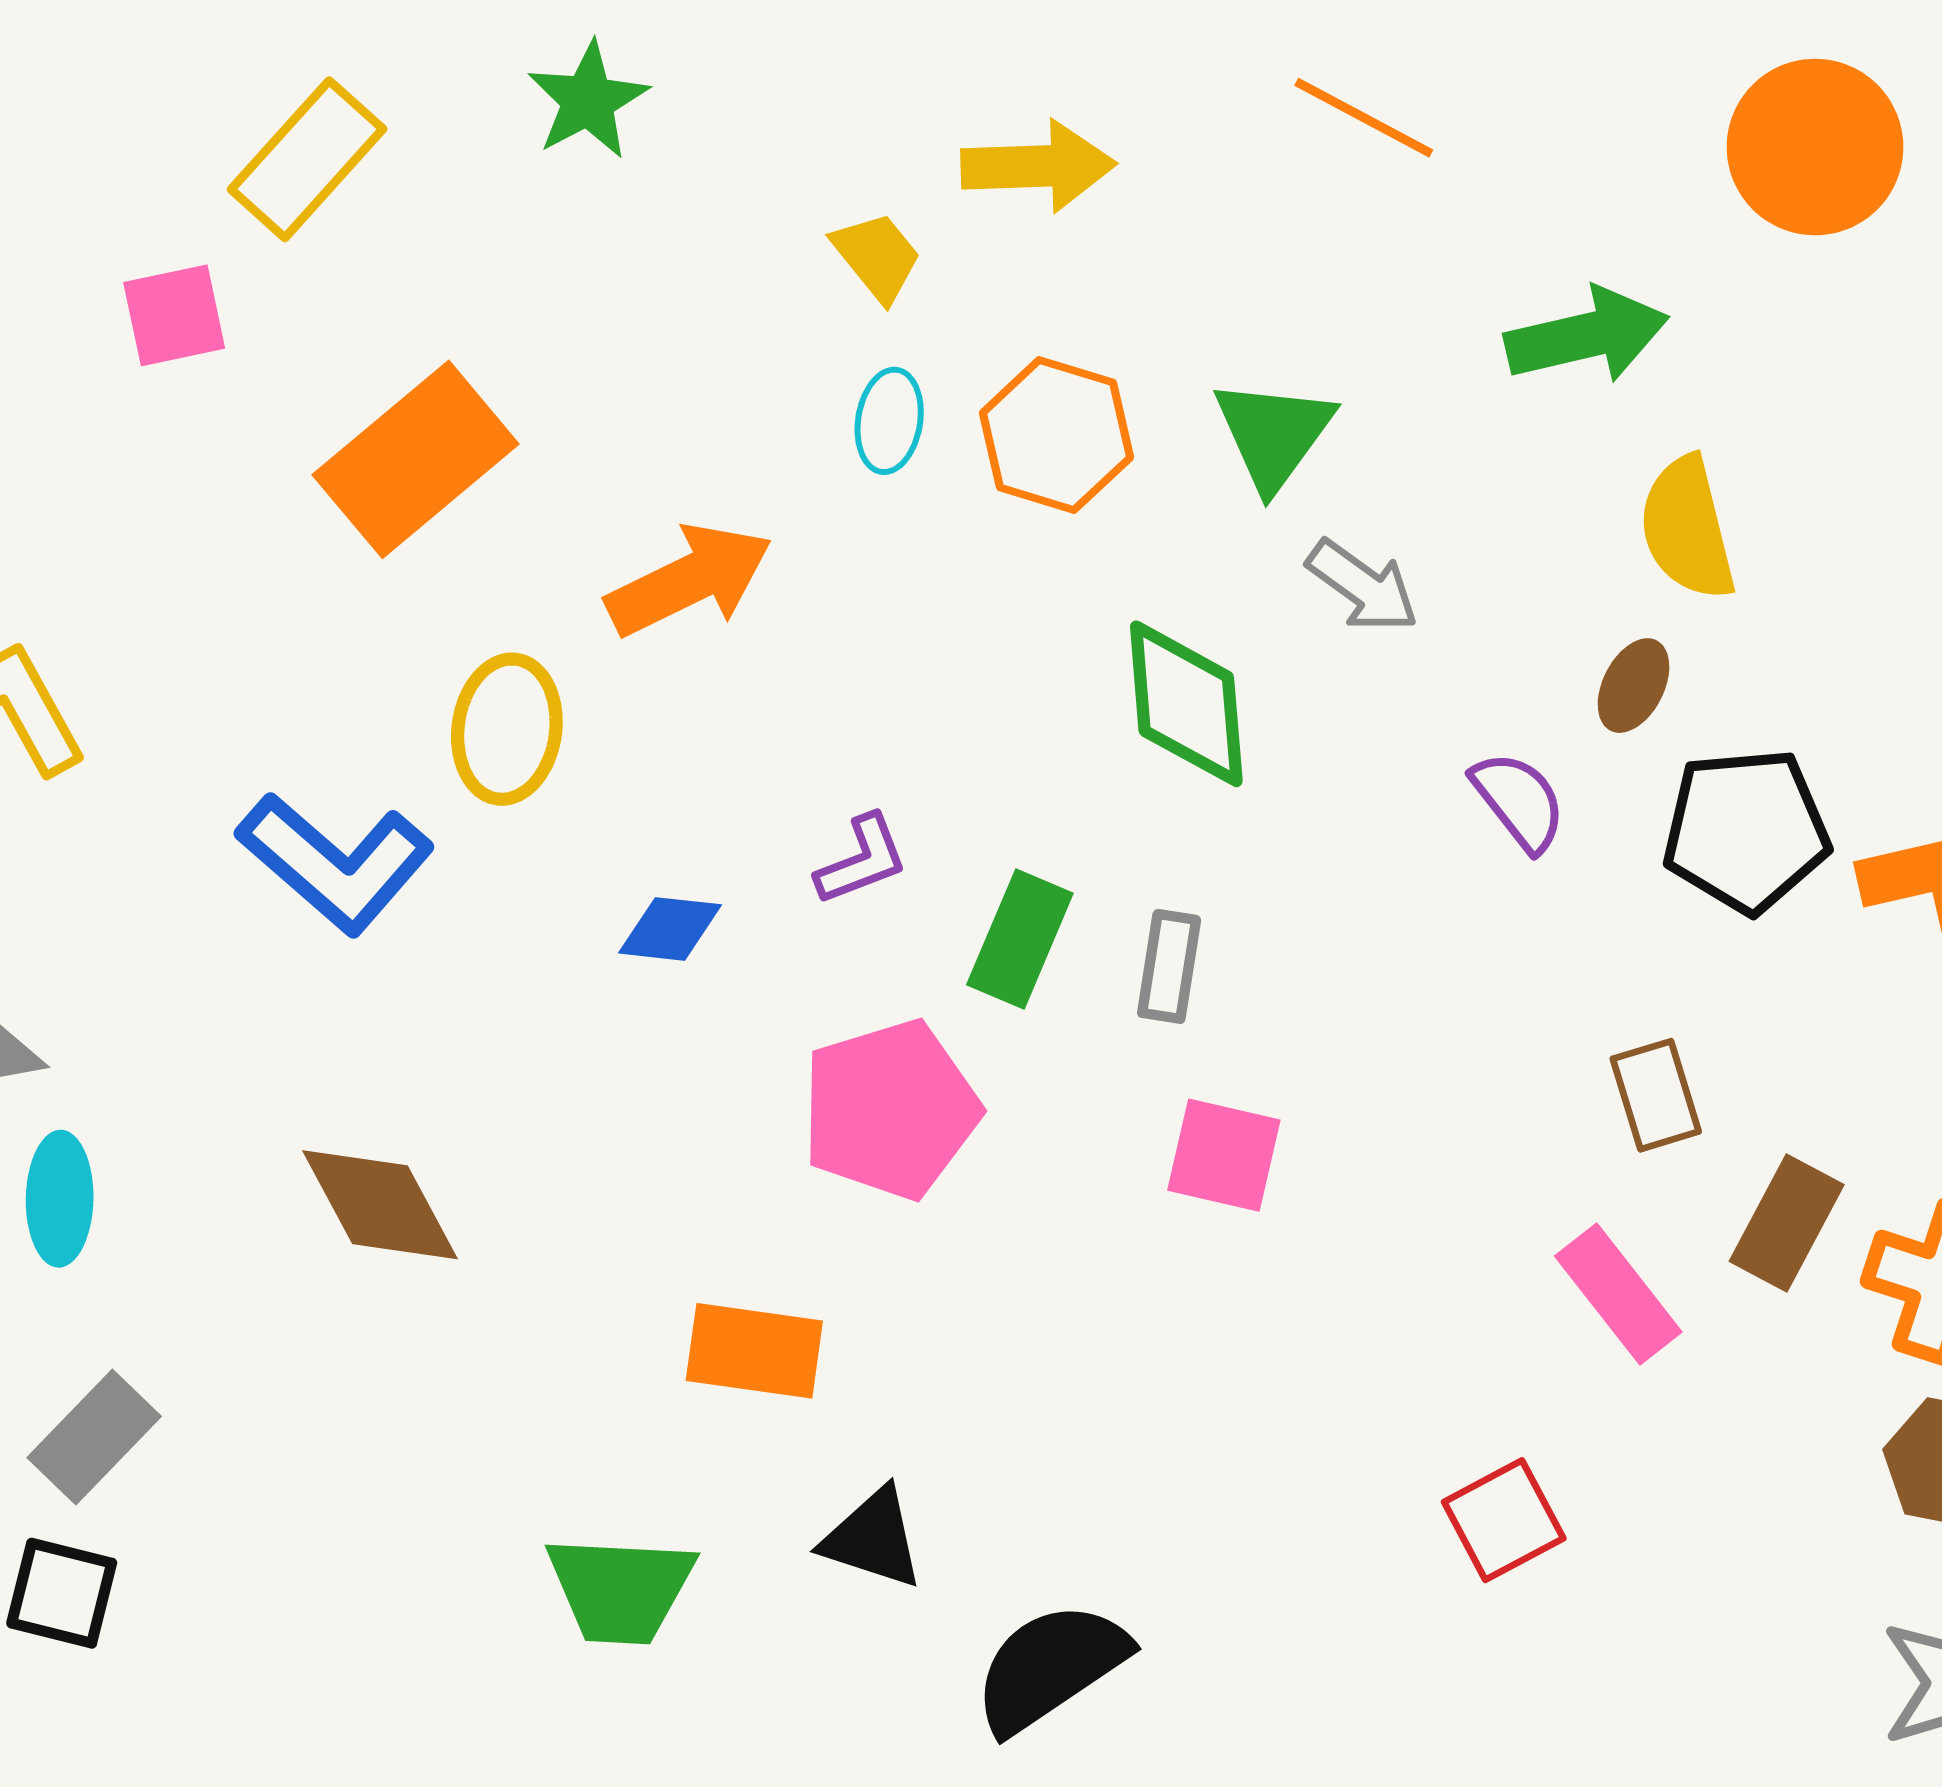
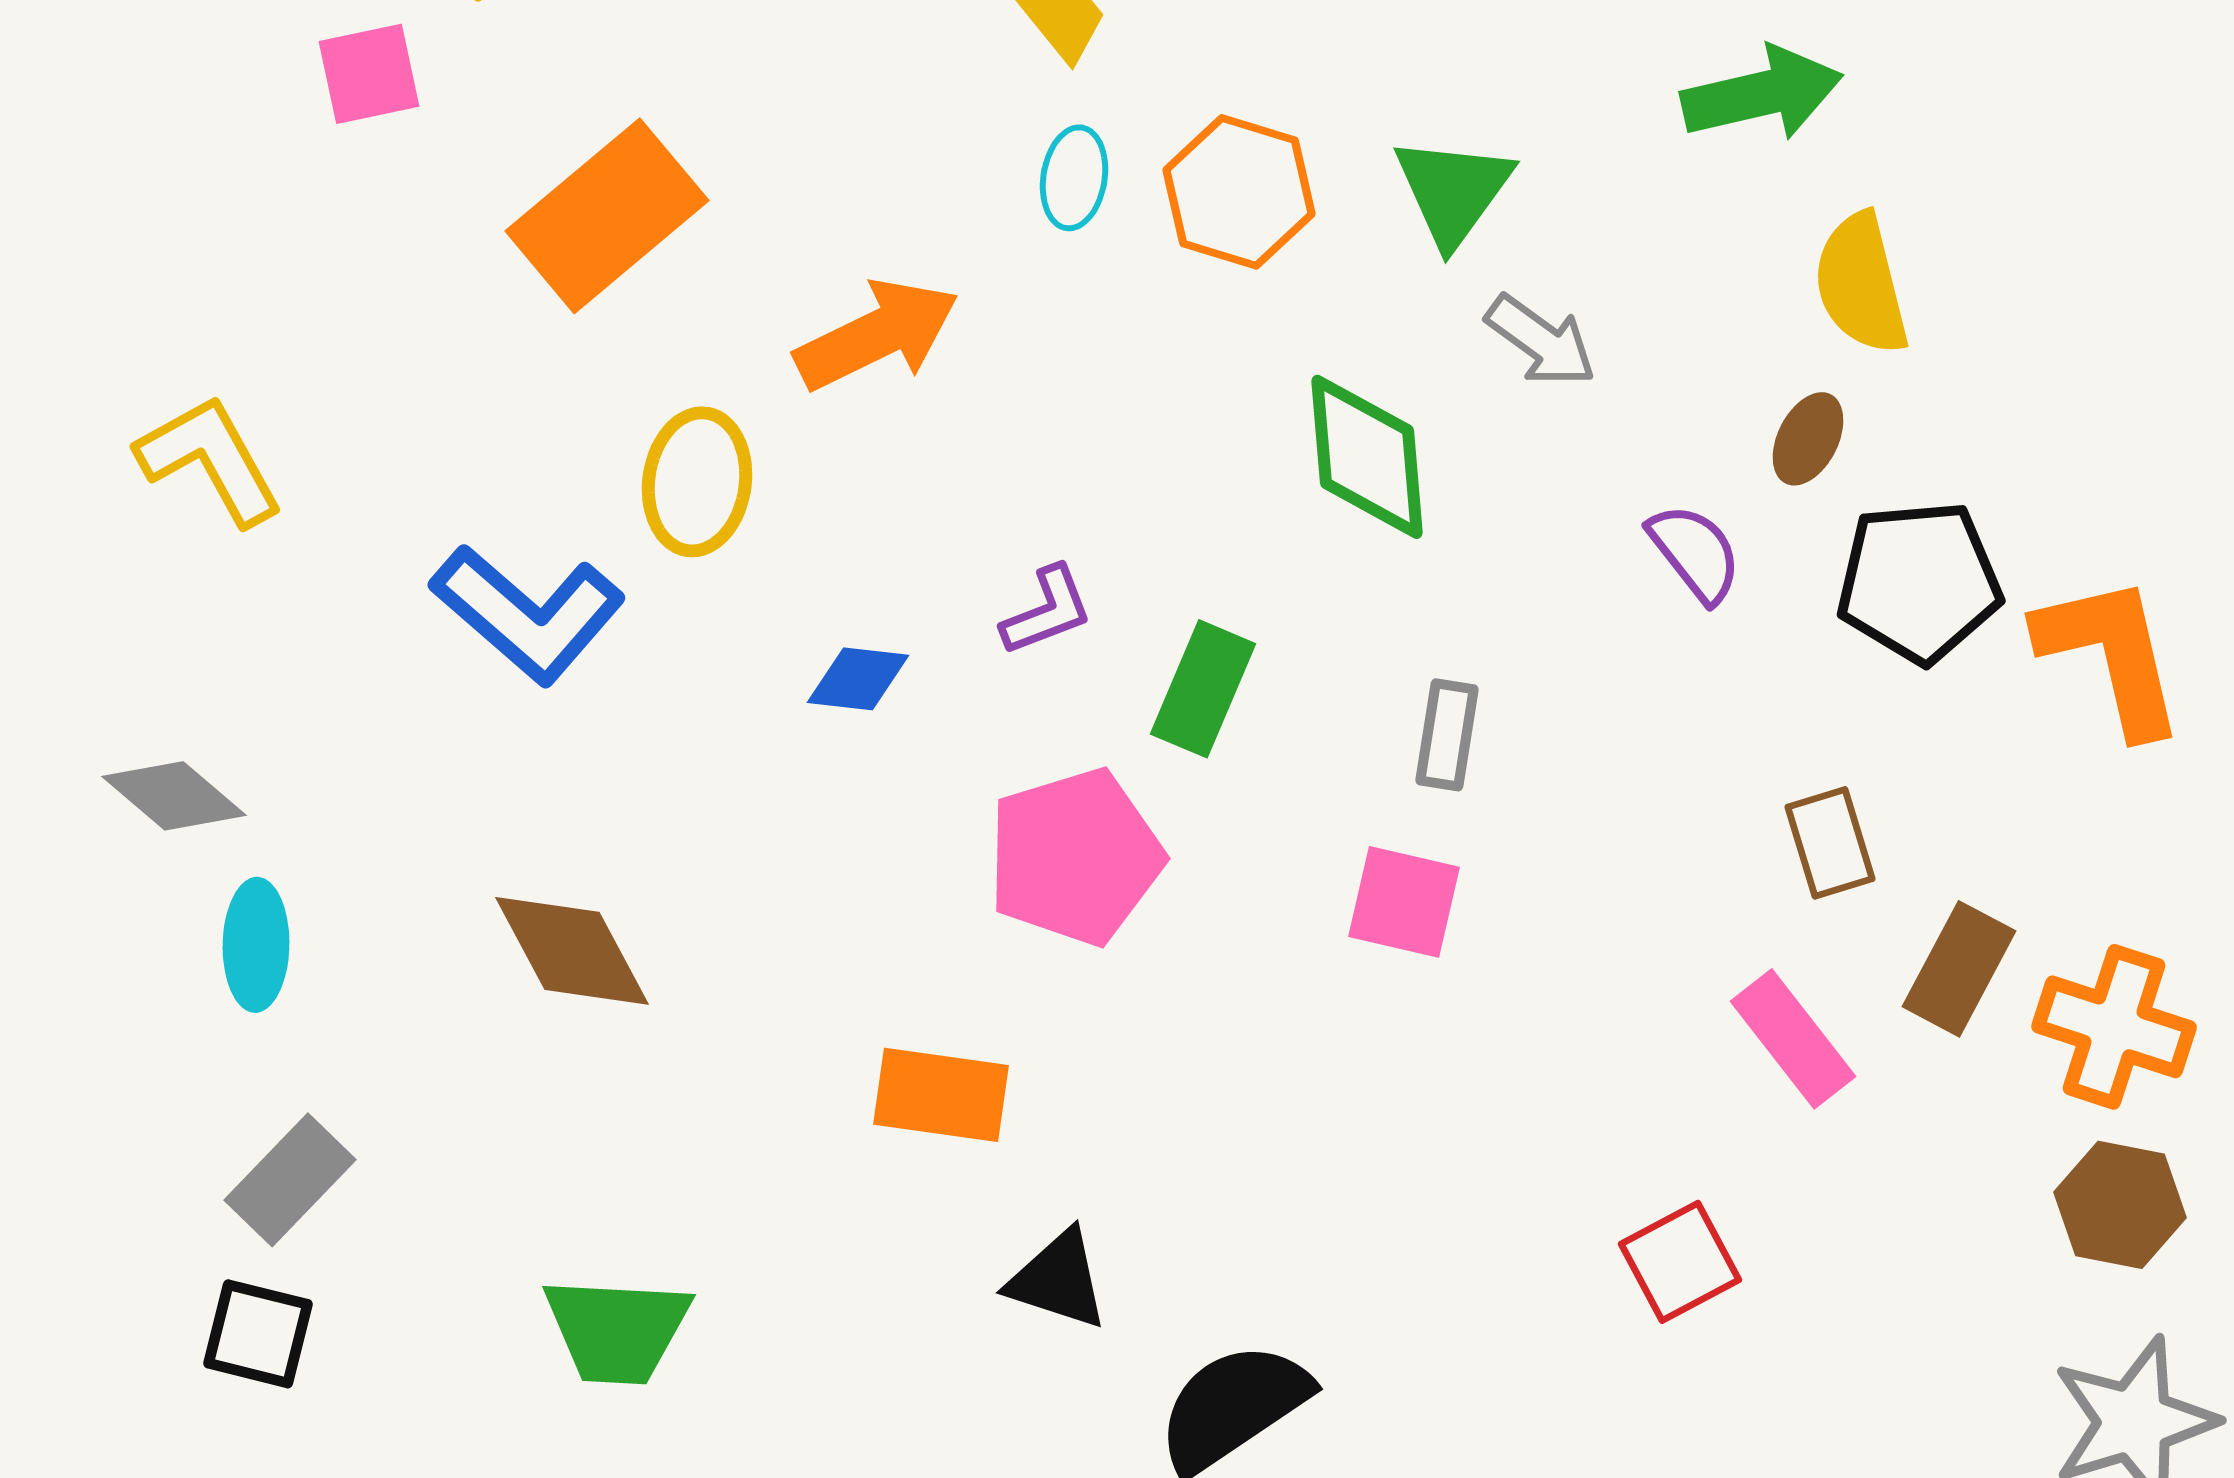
gray rectangle: (1169, 966) -> (1447, 735), moved
green trapezoid: (620, 1589) -> (617, 1330), moved

